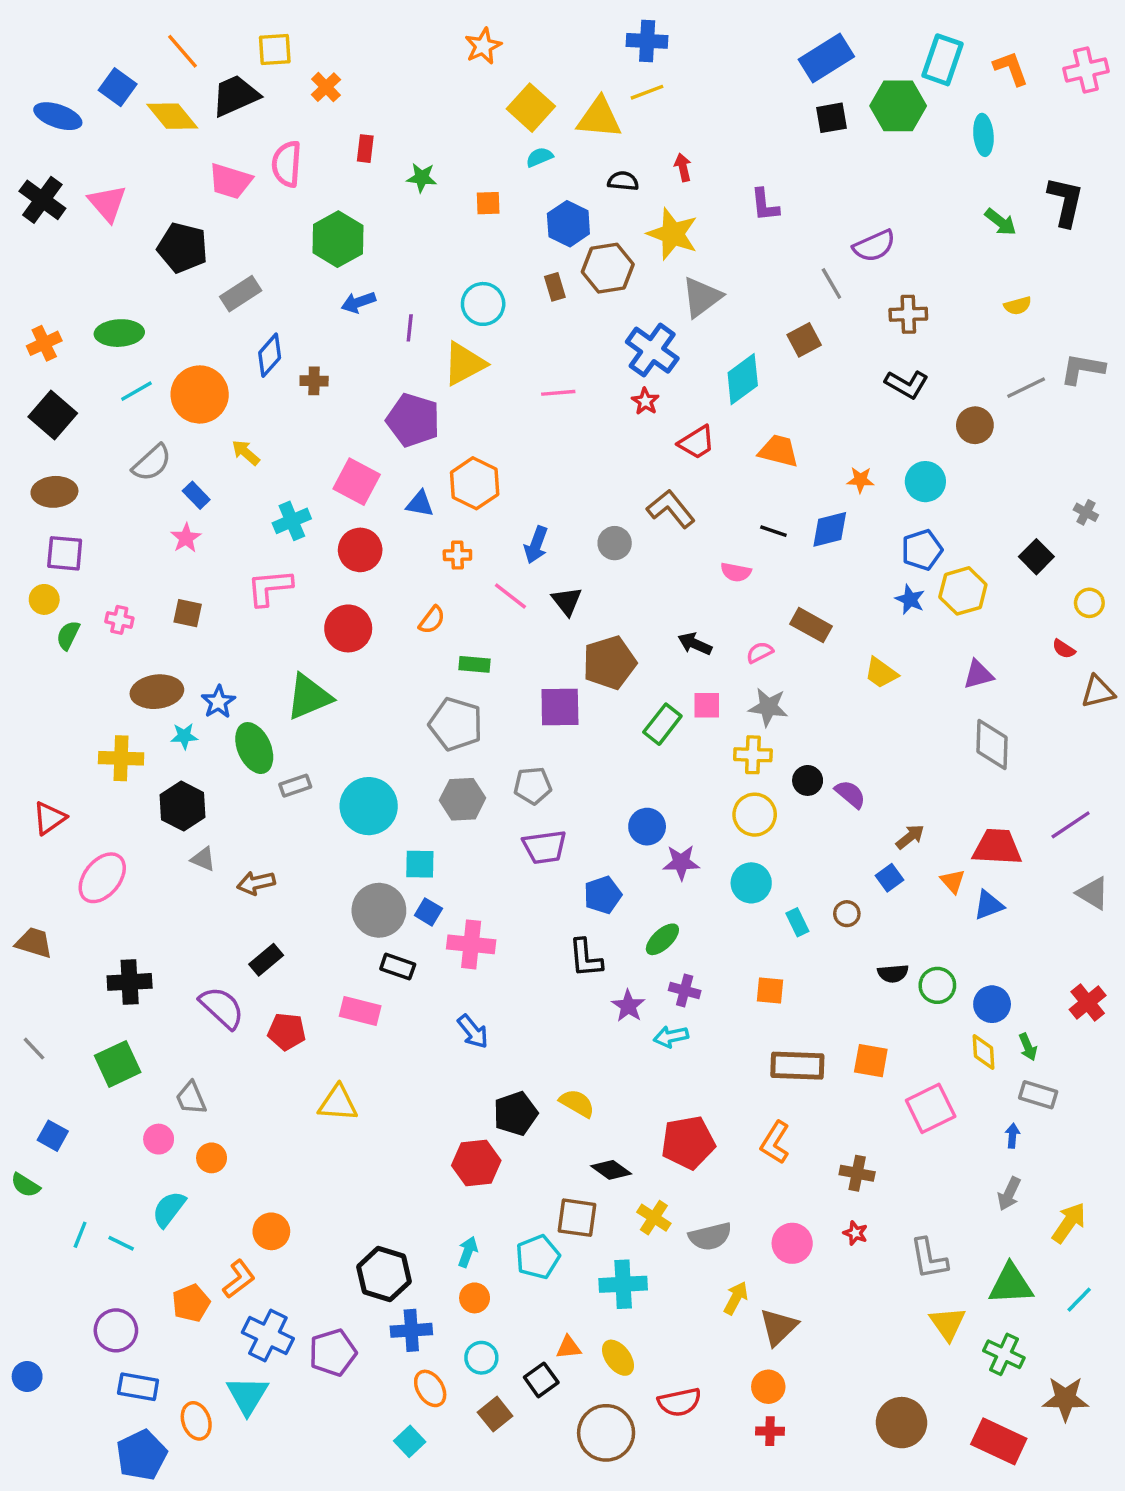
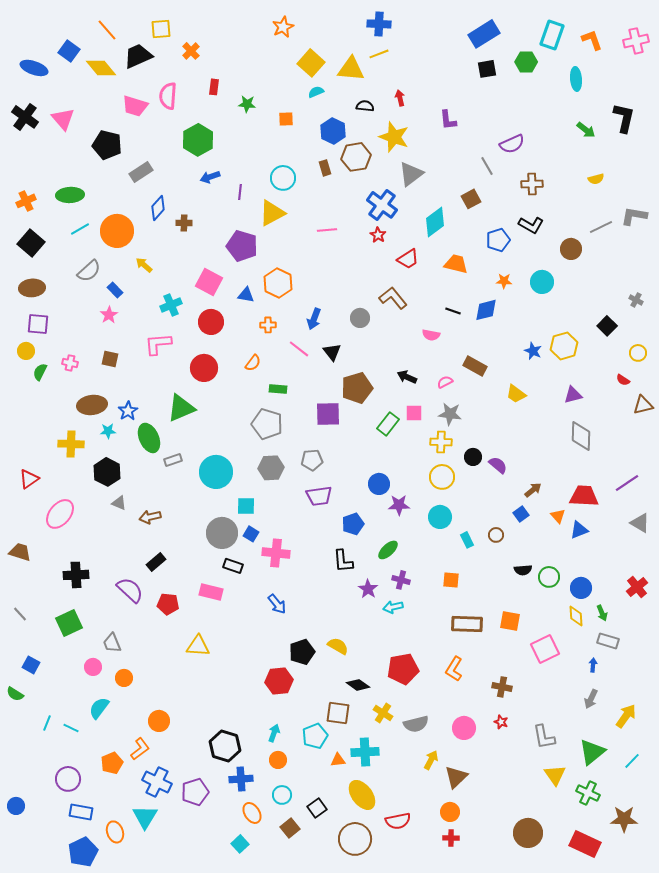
green hexagon: (898, 106) -> (526, 62), size x0.7
blue pentagon: (922, 550) -> (498, 240), moved
green triangle: (1011, 1284) -> (592, 752), turned -36
orange triangle: (568, 1347) -> (338, 760), moved
yellow ellipse: (618, 1358) -> (362, 795), size x1.4

